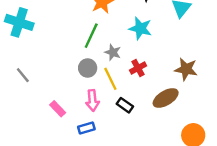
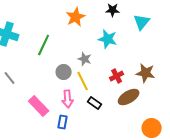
green line: (91, 36) -> (44, 45), moved
red cross: (138, 68) -> (117, 76), moved
pink rectangle: (58, 109) -> (39, 106), size x1.5
blue rectangle: (86, 128) -> (63, 122), turned -64

